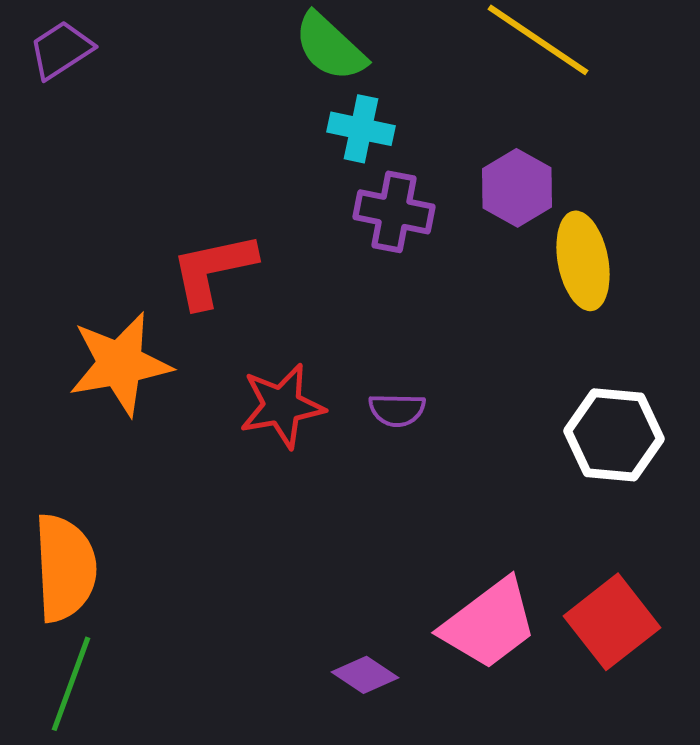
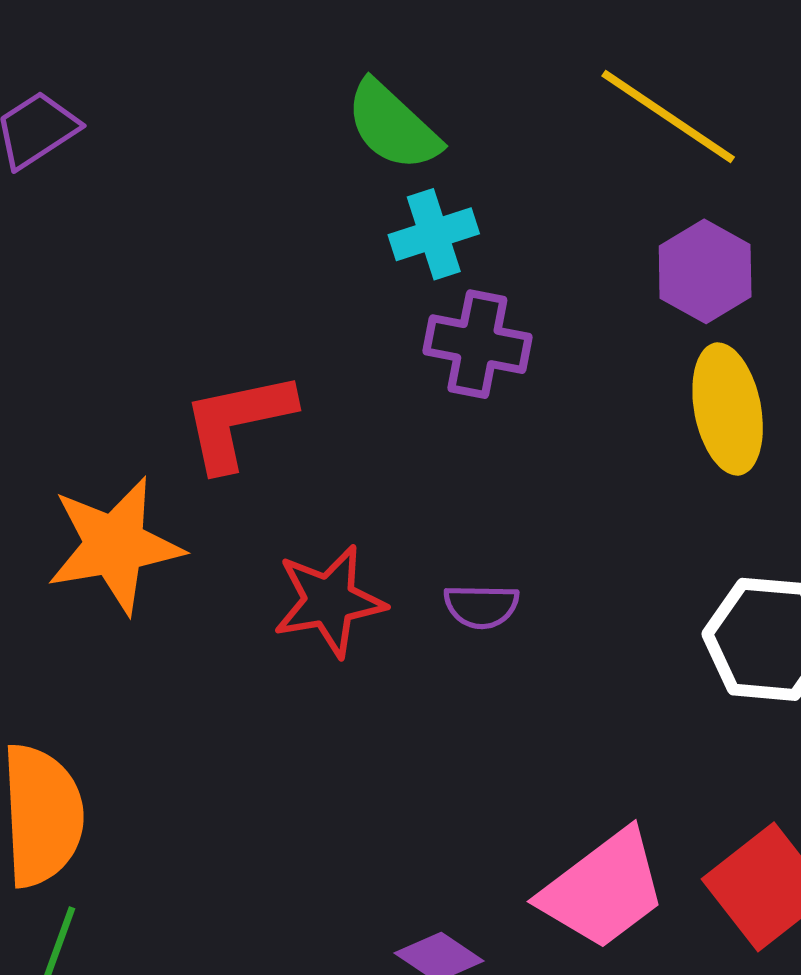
cyan cross: (361, 129) -> (434, 234), turned -30
purple hexagon: (517, 188) -> (705, 271), moved

